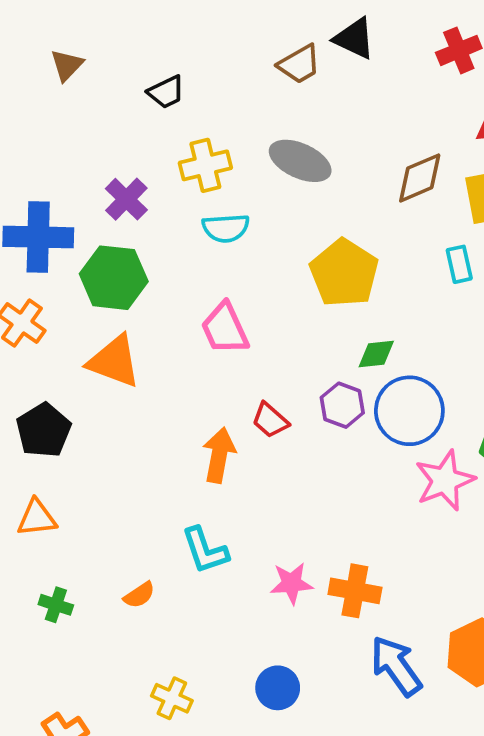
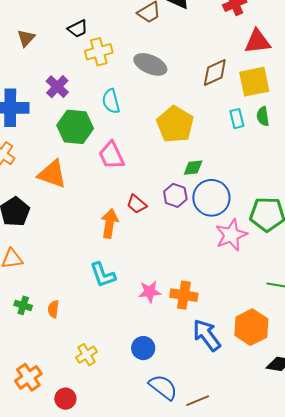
brown triangle: (67, 65) -> (26, 38), moved
yellow cross: (205, 165) -> (99, 52), moved
cyan semicircle: (226, 228) -> (111, 101), turned 80
green hexagon: (114, 278) -> (75, 127), moved
orange semicircle: (139, 595) -> (53, 309), moved, turned 132
yellow cross: (172, 698) -> (86, 355), turned 35

